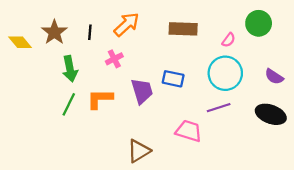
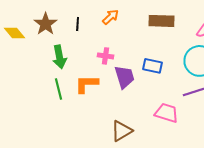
orange arrow: (127, 24) -> (111, 17), size x0.7
pink cross: (114, 59) -> (106, 56), moved, turned 35
green line: (69, 104) -> (59, 89), turned -40

